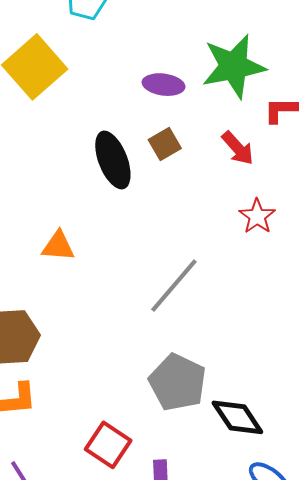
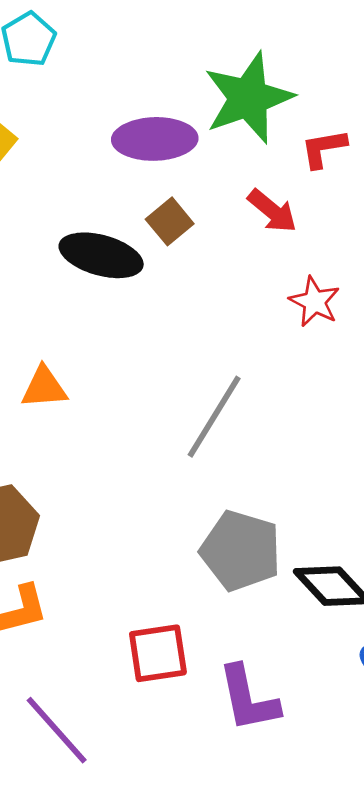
purple ellipse: (164, 85) -> (155, 139), size x1.4
black ellipse: (113, 160) -> (101, 255), turned -44
red square: (108, 445) -> (158, 653), turned -33

